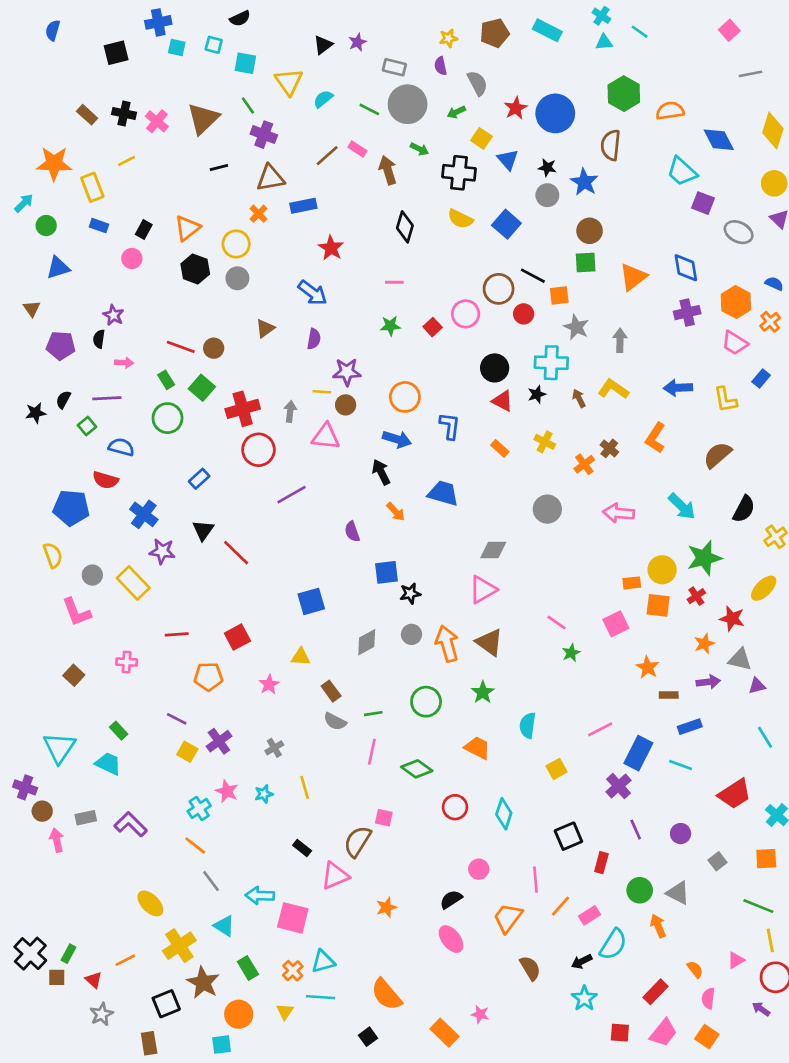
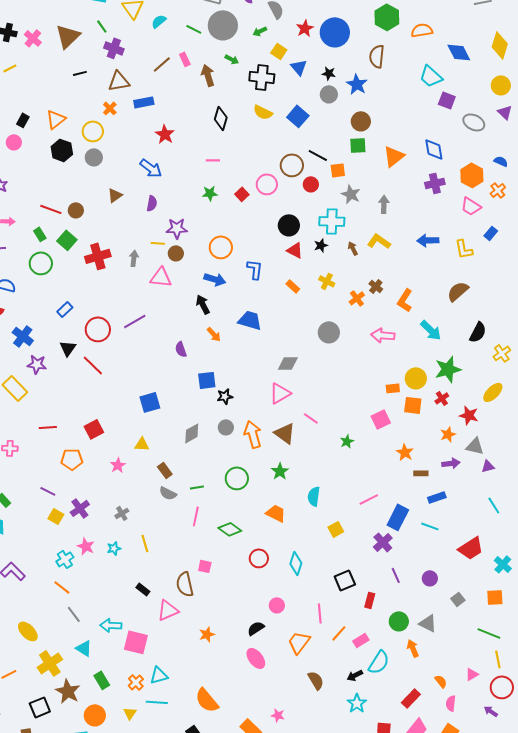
pink rectangle: (357, 149) -> (185, 59), turned 32
orange L-shape: (655, 438) -> (405, 300), moved
red circle: (259, 450) -> (98, 329), moved
pink line: (557, 623) -> (311, 418), moved
brown semicircle: (357, 841) -> (185, 584), turned -45

